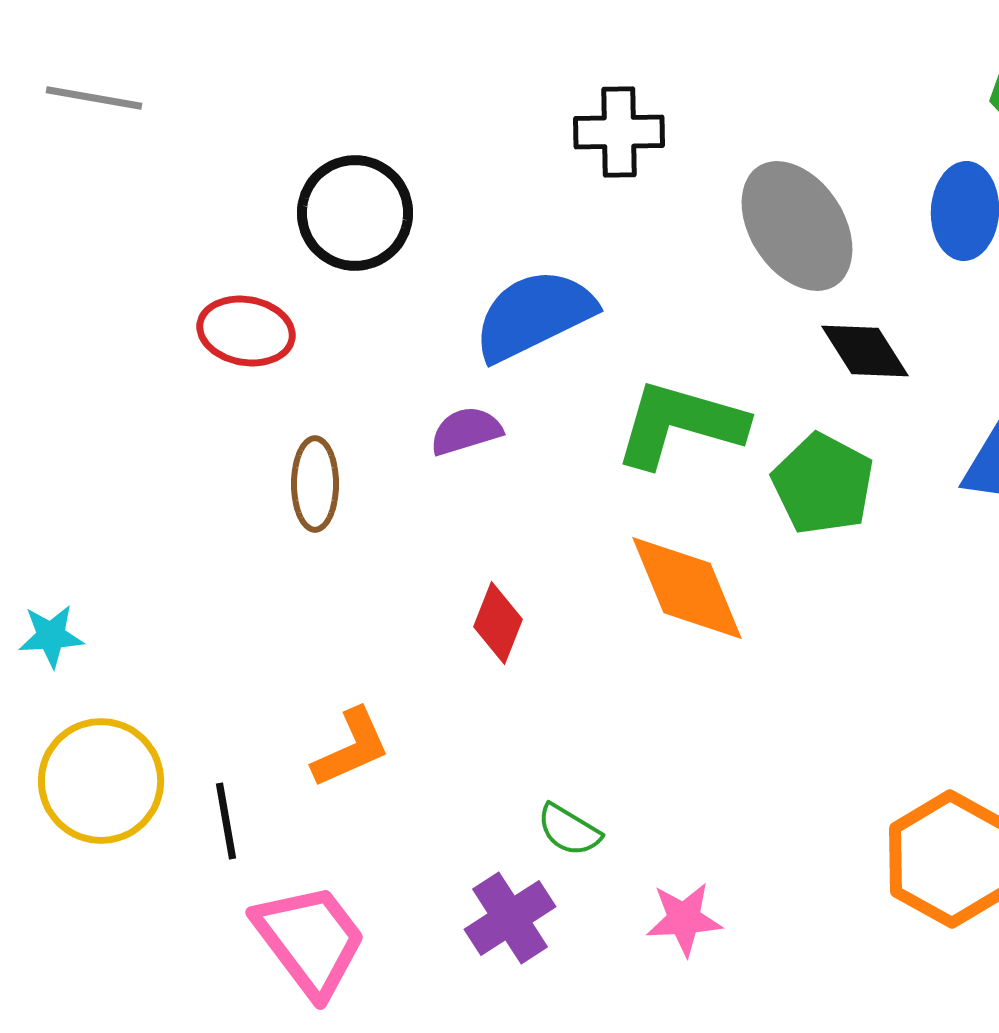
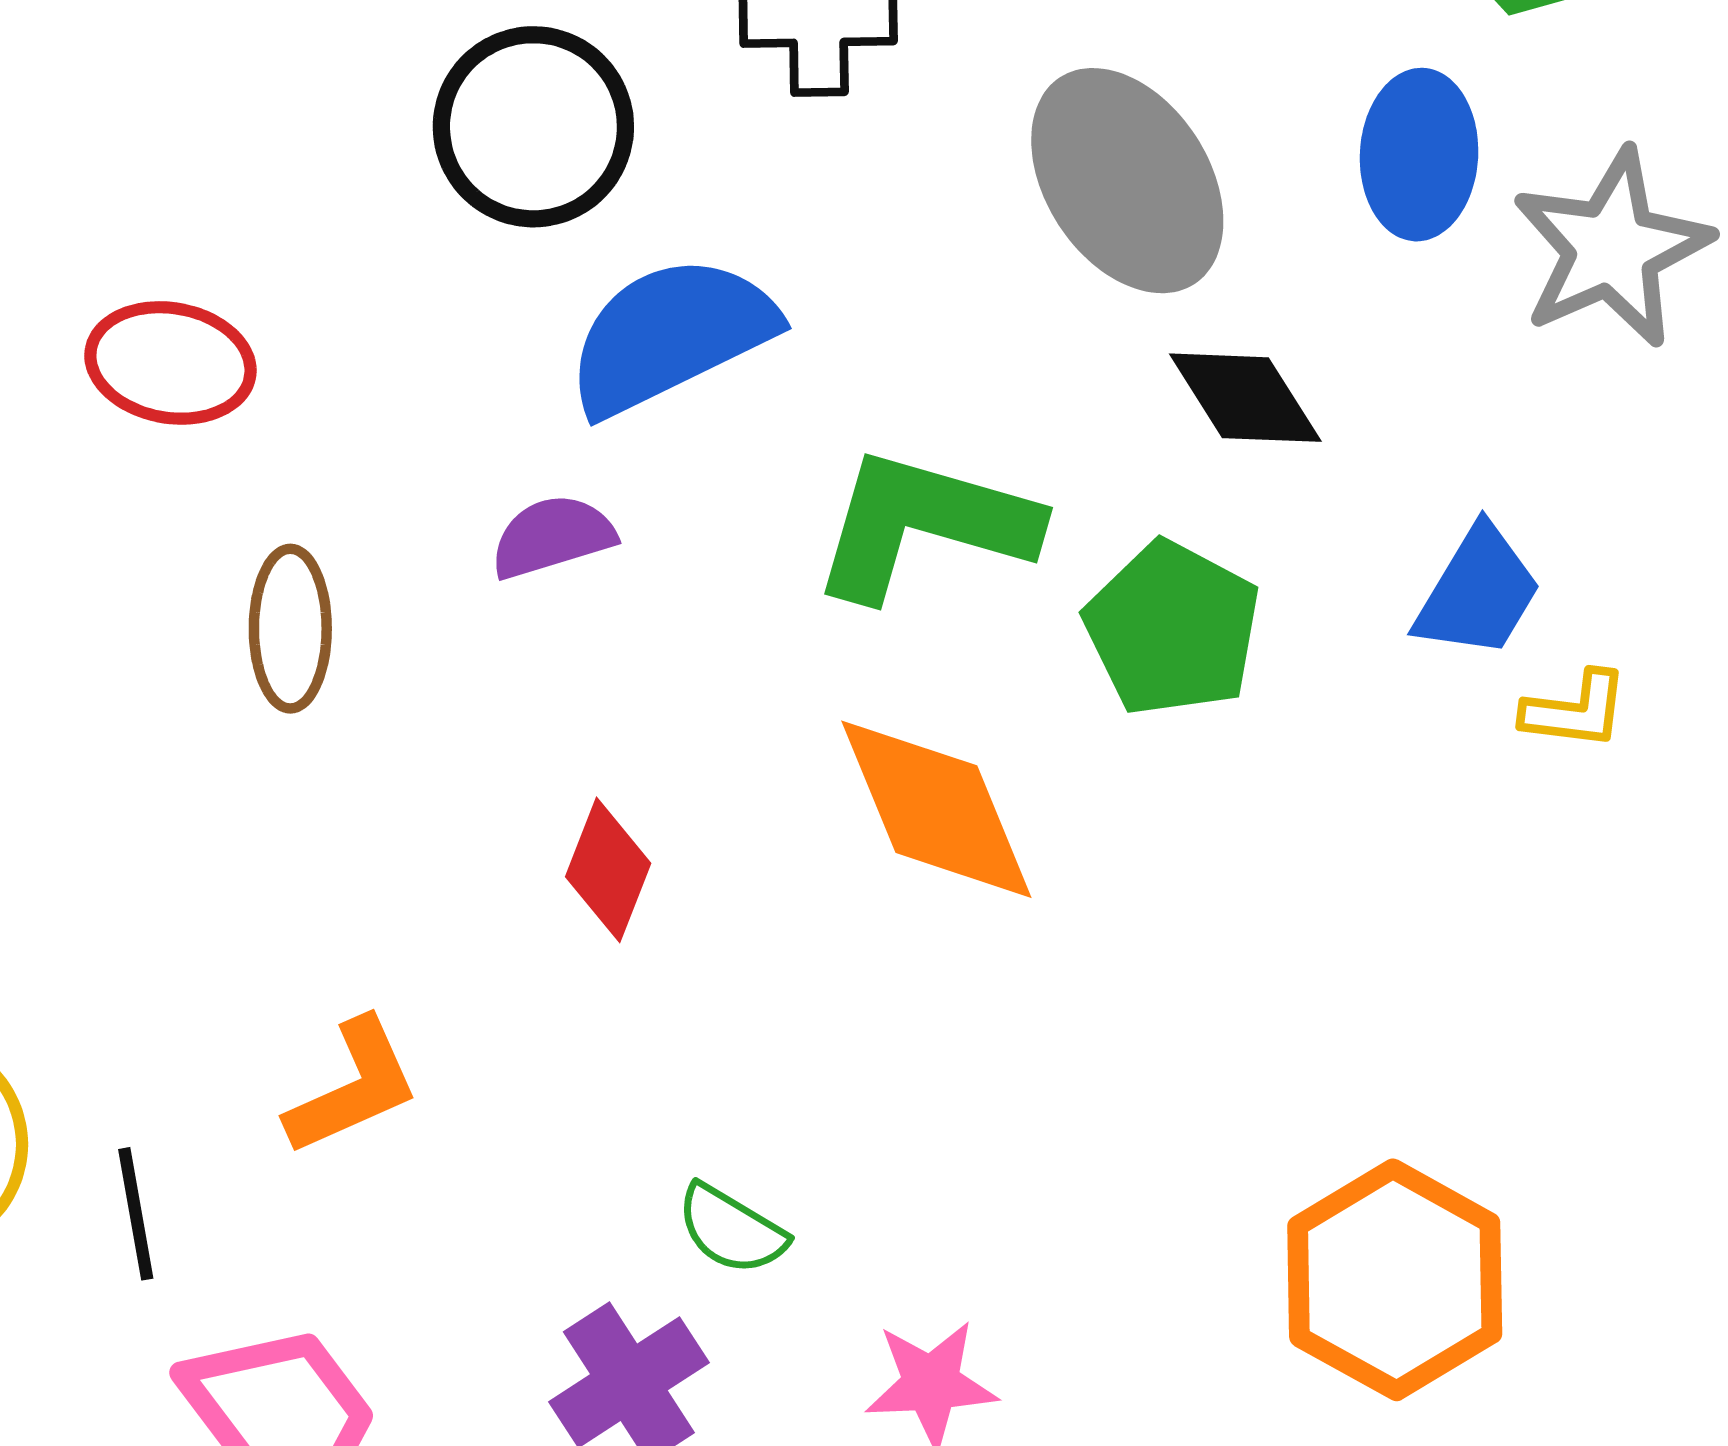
black circle: (355, 213) -> (533, 127), moved

